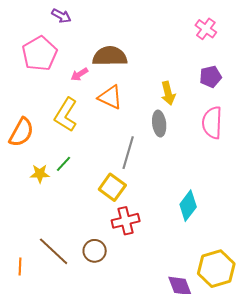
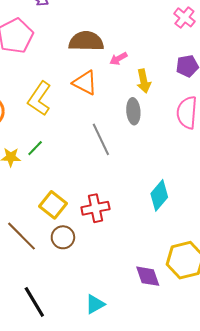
pink arrow: (79, 74) -> (118, 59), moved
gray line: (128, 153) -> (101, 139), turned -44
yellow square: (112, 187) -> (53, 205), moved

